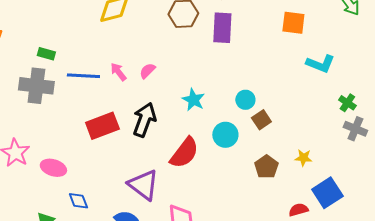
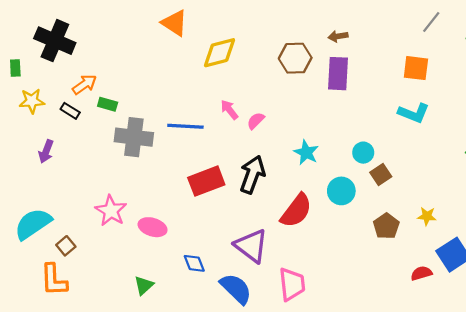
green rectangle: (46, 54) -> (108, 104), moved
cyan L-shape: (320, 64) -> (414, 113), moved
pink arrow: (118, 72) -> (229, 110), moved
blue diamond: (78, 201) -> (194, 263), moved

